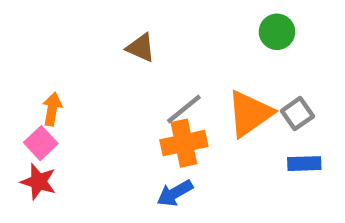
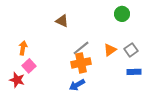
orange triangle: (250, 114) -> (110, 50), size x0.6
pink square: (41, 143) -> (29, 66), moved

